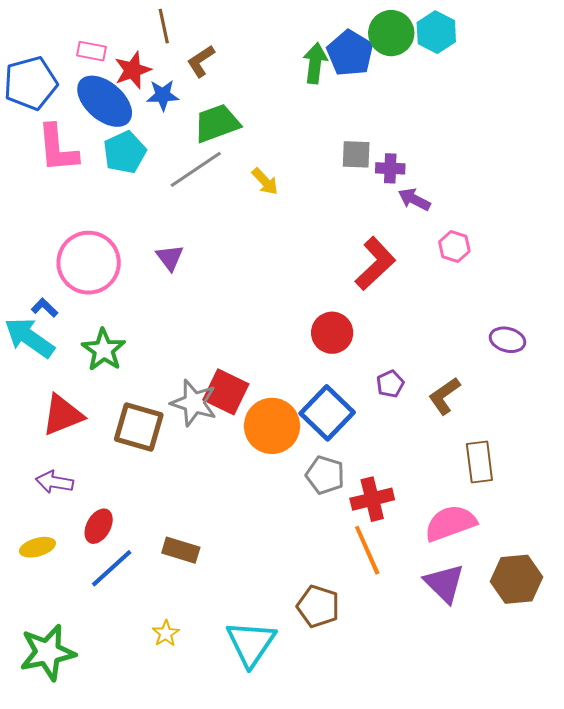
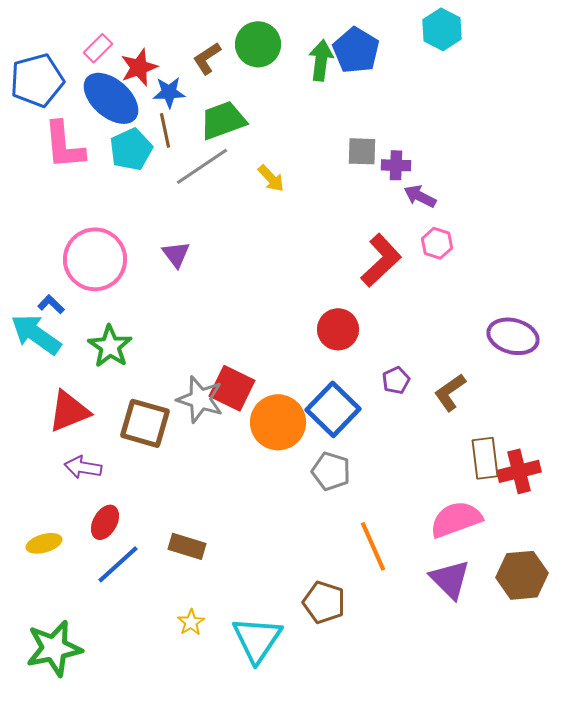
brown line: (164, 26) -> (165, 130), moved
green circle: (391, 33) -> (258, 44), moved
pink rectangle: (92, 51) -> (98, 48), turned -56
pink hexagon: (454, 247) -> (437, 243), moved
purple ellipse: (507, 340) -> (513, 336), size x1.4
purple arrow: (55, 482) -> (83, 467), moved
red cross: (372, 499) -> (519, 471), moved
yellow star: (166, 633) -> (191, 622), moved

